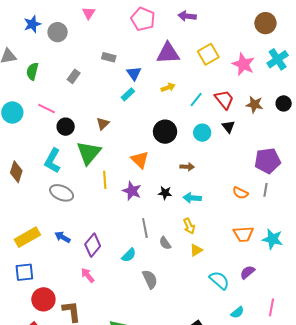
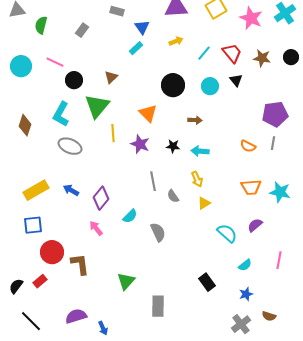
cyan semicircle: (129, 255) -> (130, 216), moved

